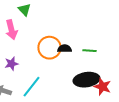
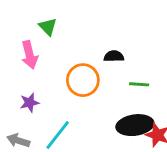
black semicircle: (64, 49) -> (114, 56), moved

